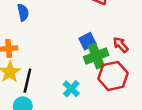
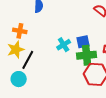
cyan cross: (71, 89) -> (64, 45), moved

